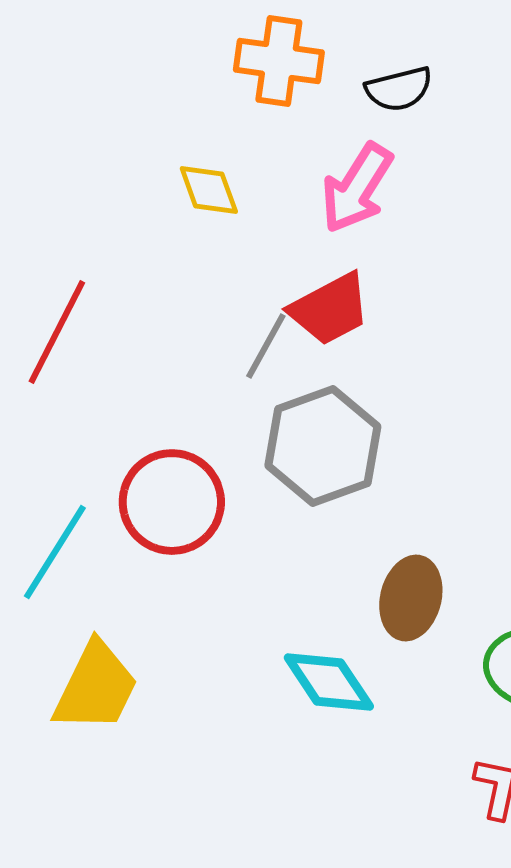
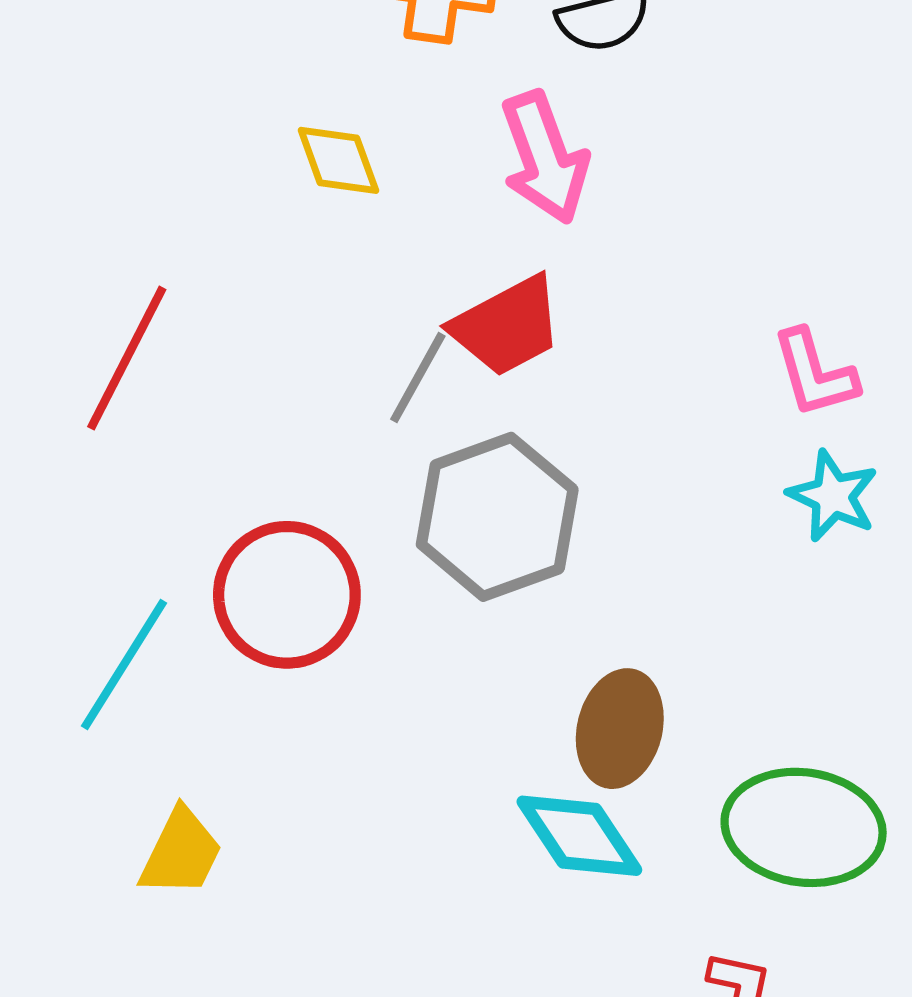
pink arrow: (357, 188) -> (545, 158), turned -52
cyan diamond: (329, 682) -> (579, 836), moved
yellow trapezoid: (96, 687) -> (181, 853), size x0.7

